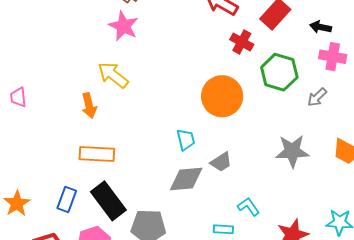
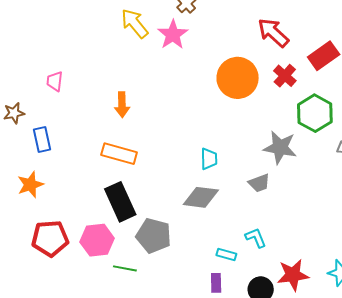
yellow arrow: (113, 75) -> (135, 23), moved
orange circle: (222, 96) -> (238, 78), moved
gray star: (292, 151) -> (280, 148), moved
gray trapezoid: (221, 162) -> (259, 183), moved
blue rectangle: (67, 200) -> (42, 139), moved, turned -45

